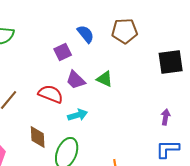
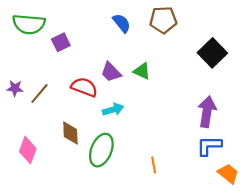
purple square: (63, 52) -> (61, 42), moved
black square: (171, 62) -> (212, 53), turned -36
purple arrow: (166, 117) -> (207, 112), size x1.8

